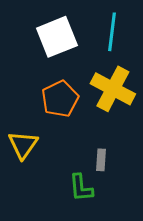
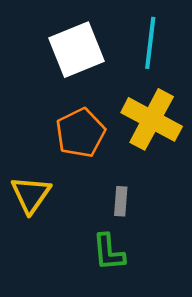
gray rectangle: (101, 160) -> (121, 201), moved

